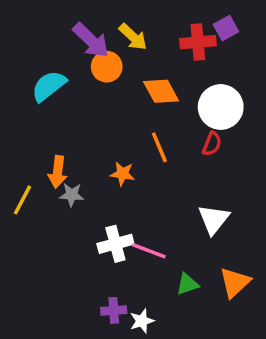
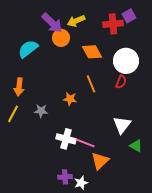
yellow arrow: (133, 37) -> (76, 21), turned 114
orange arrow: (58, 172) -> (19, 87), moved
white cross: (115, 244) -> (66, 139), turned 30
orange triangle: (235, 282) -> (100, 161), moved
green triangle: (187, 284) -> (136, 146), moved, turned 48

